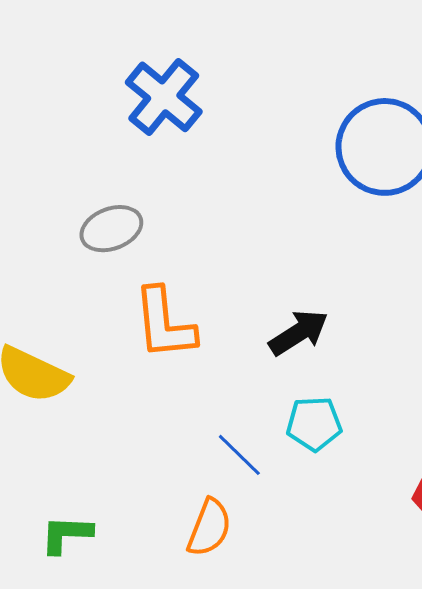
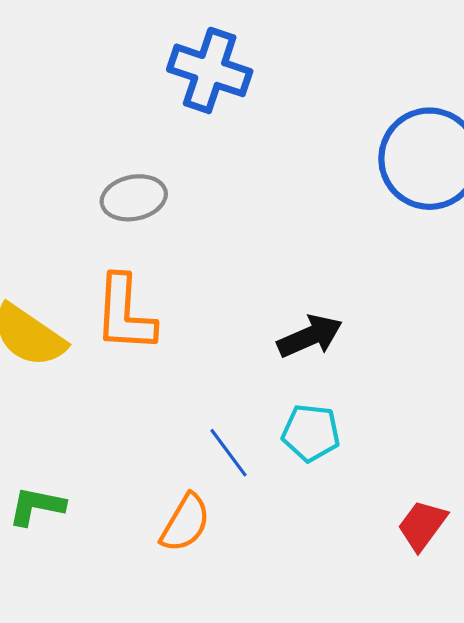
blue cross: (164, 97) -> (210, 70), turned -30
orange L-shape: (164, 324) -> (125, 314), moved

